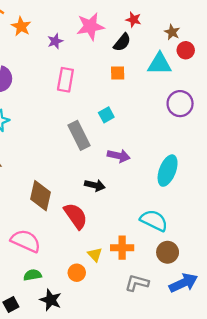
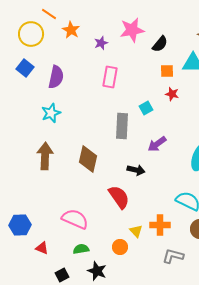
red star: (133, 20) -> (172, 94), moved
orange square: (118, 73) -> (167, 71), moved
gray rectangle: (79, 135) -> (122, 126), turned 30
purple arrow: (119, 156) -> (157, 144), turned 132
brown diamond: (40, 196) -> (88, 159), moved

